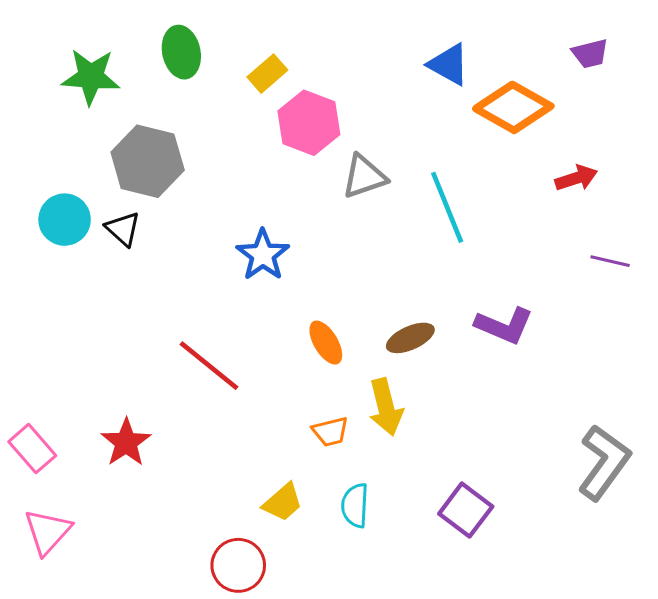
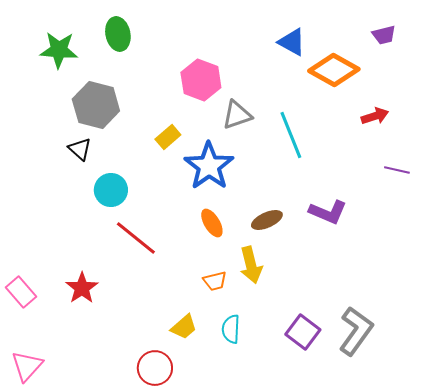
yellow rectangle: (267, 74) -> (168, 137), moved
cyan circle: (65, 220) -> (111, 190), moved
blue star: (263, 255) -> (209, 166), moved, size x1.4
gray L-shape: (604, 462) -> (356, 331), moved
pink triangle: (48, 532) -> (27, 366), moved

